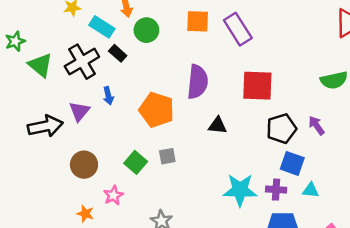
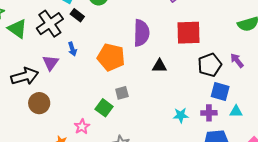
green square: (136, 162) -> (104, 108), moved
brown circle: (84, 165) -> (39, 103), moved
cyan star: (240, 190) -> (181, 115), size x0.6

